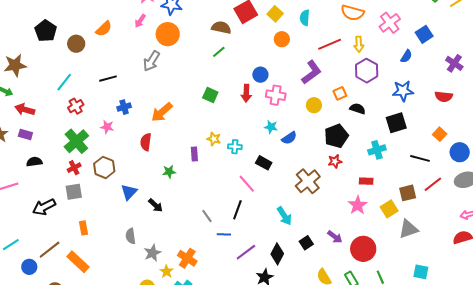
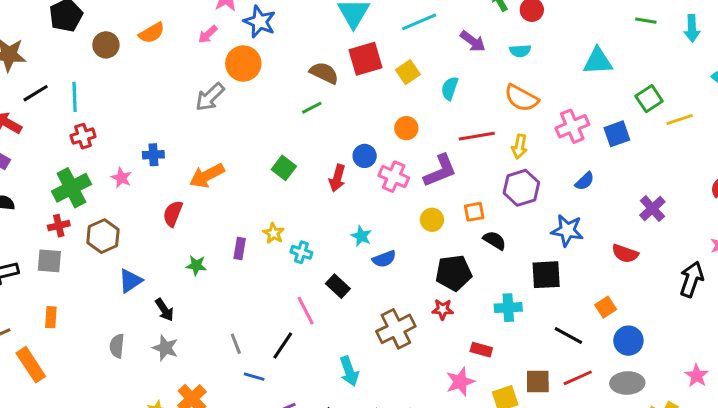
blue square: (424, 34) -> (617, 134), moved
orange circle: (282, 39) -> (406, 128), moved
black line: (108, 79) -> (36, 93), moved, turned -30
cyan line: (64, 82) -> (75, 97), turned -54
pink cross: (276, 95) -> (394, 177), moved
gray star: (152, 253) -> (165, 348), moved, turned 30

